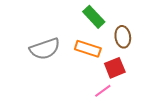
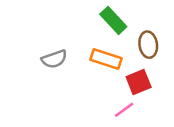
gray semicircle: (45, 49) -> (54, 59), size x0.7

